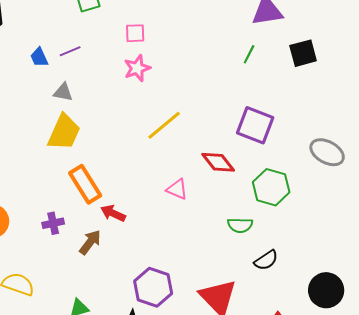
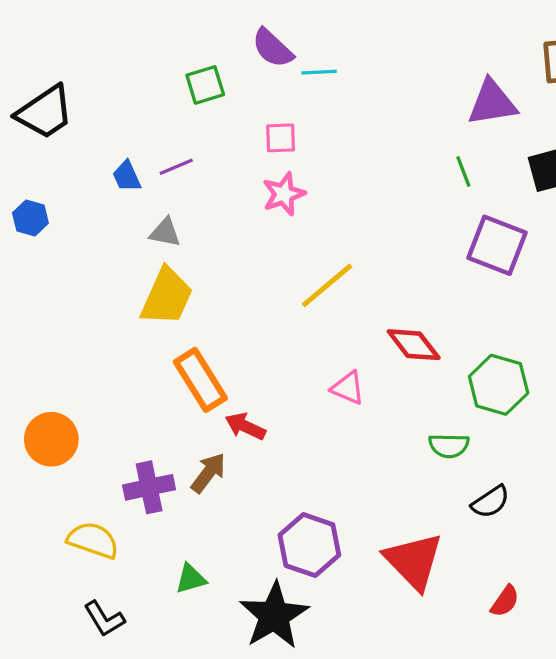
green line: (249, 54) -> (463, 172), turned -48
purple square: (255, 125) -> (497, 245), moved
purple cross: (53, 223) -> (149, 487), moved, size x1.4

